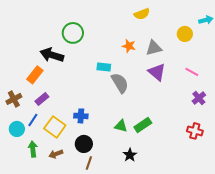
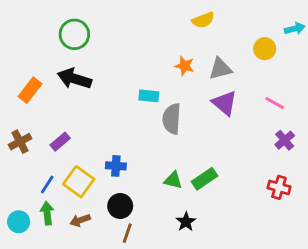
green circle: (73, 33) -> (74, 34), moved
orange rectangle: (35, 75) -> (30, 90), moved
gray semicircle: (120, 83) -> (172, 119), turned -145
blue line: (33, 120) -> (47, 185), moved
cyan circle: (17, 129) -> (19, 222), moved

